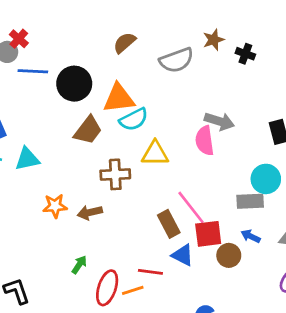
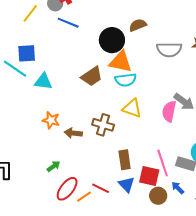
black circle: (74, 84) -> (112, 40), moved
brown cross: (115, 174) -> (103, 125), moved
pink line: (191, 207) -> (163, 163), moved
orange line: (133, 290) -> (84, 197), turned -35

